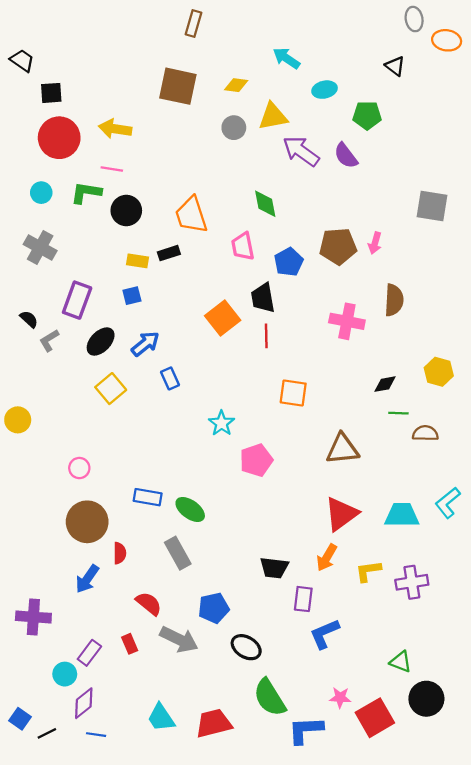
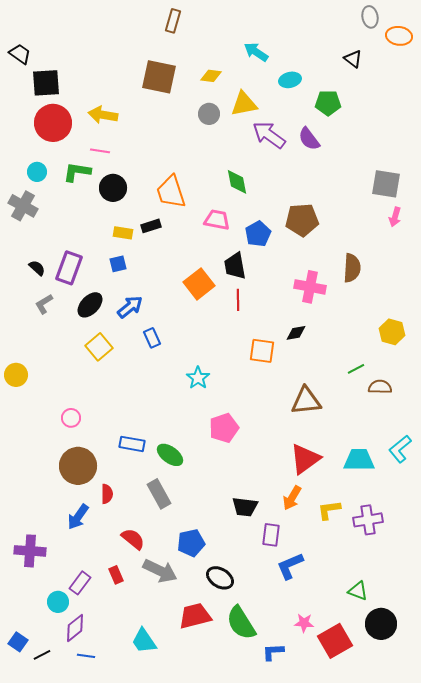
black square: (51, 93) -> (46, 83), size x1.4
pink arrow: (375, 243) -> (395, 217), moved
pink trapezoid: (243, 246) -> (217, 220), turned 112
gray cross: (40, 247) -> (23, 206), moved
black semicircle: (29, 319) -> (37, 268), moved
black diamond: (385, 384) -> (296, 333), moved
green line: (398, 413) -> (356, 369), turned -30
pink pentagon: (256, 460) -> (224, 428), moved
red trapezoid: (214, 723) -> (195, 616), moved
blue L-shape: (305, 730) -> (273, 652), size x0.7

